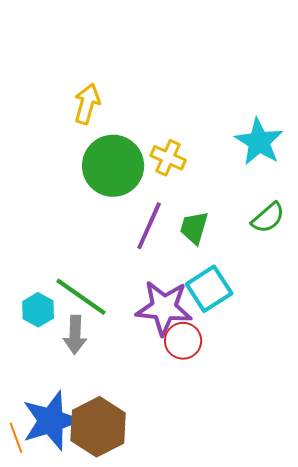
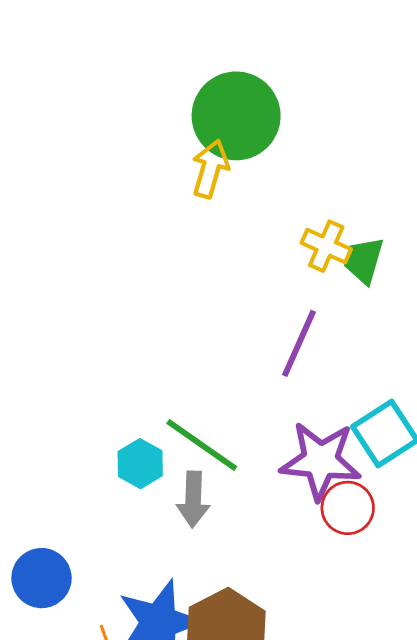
green circle: (113, 166) -> (236, 116), moved
green trapezoid: (194, 228) -> (363, 260), moved

